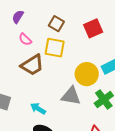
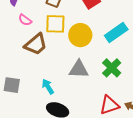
yellow circle: (87, 74) -> (80, 35), moved
cyan arrow: (38, 109) -> (48, 87), turned 35

